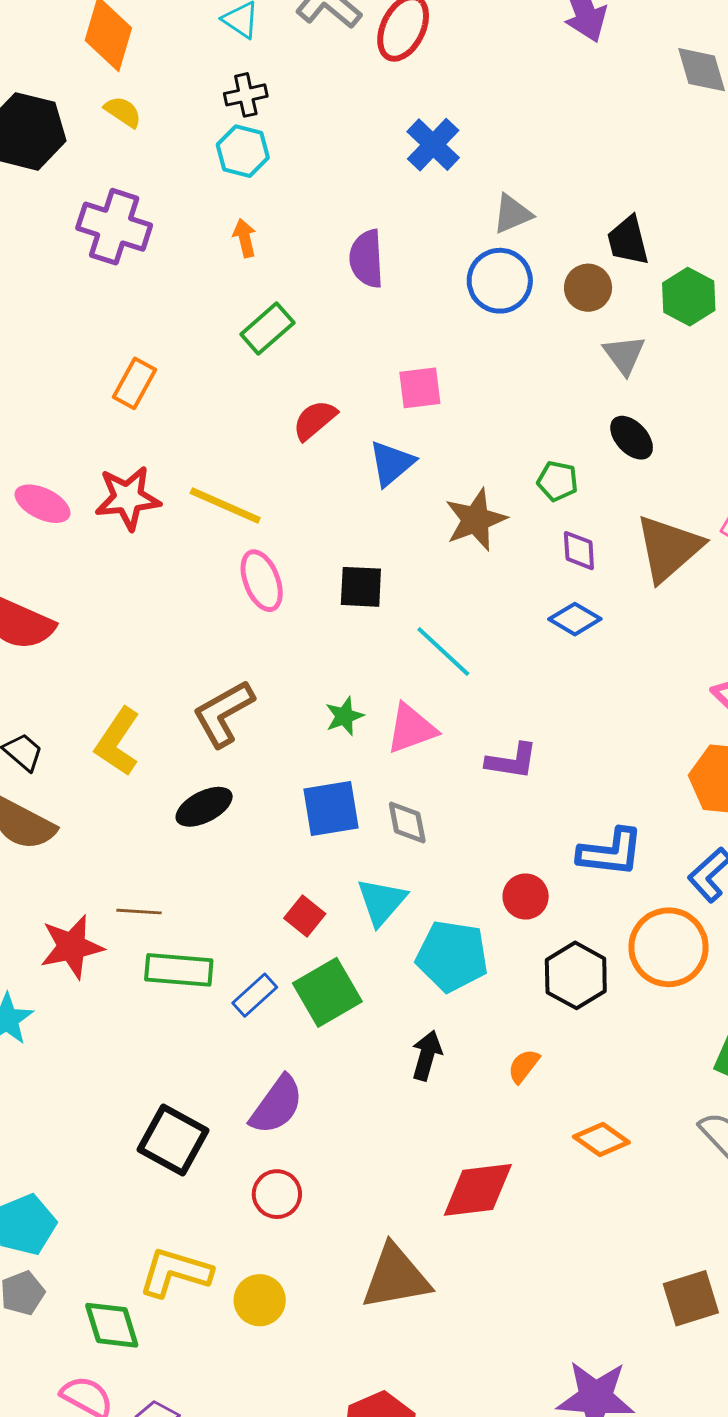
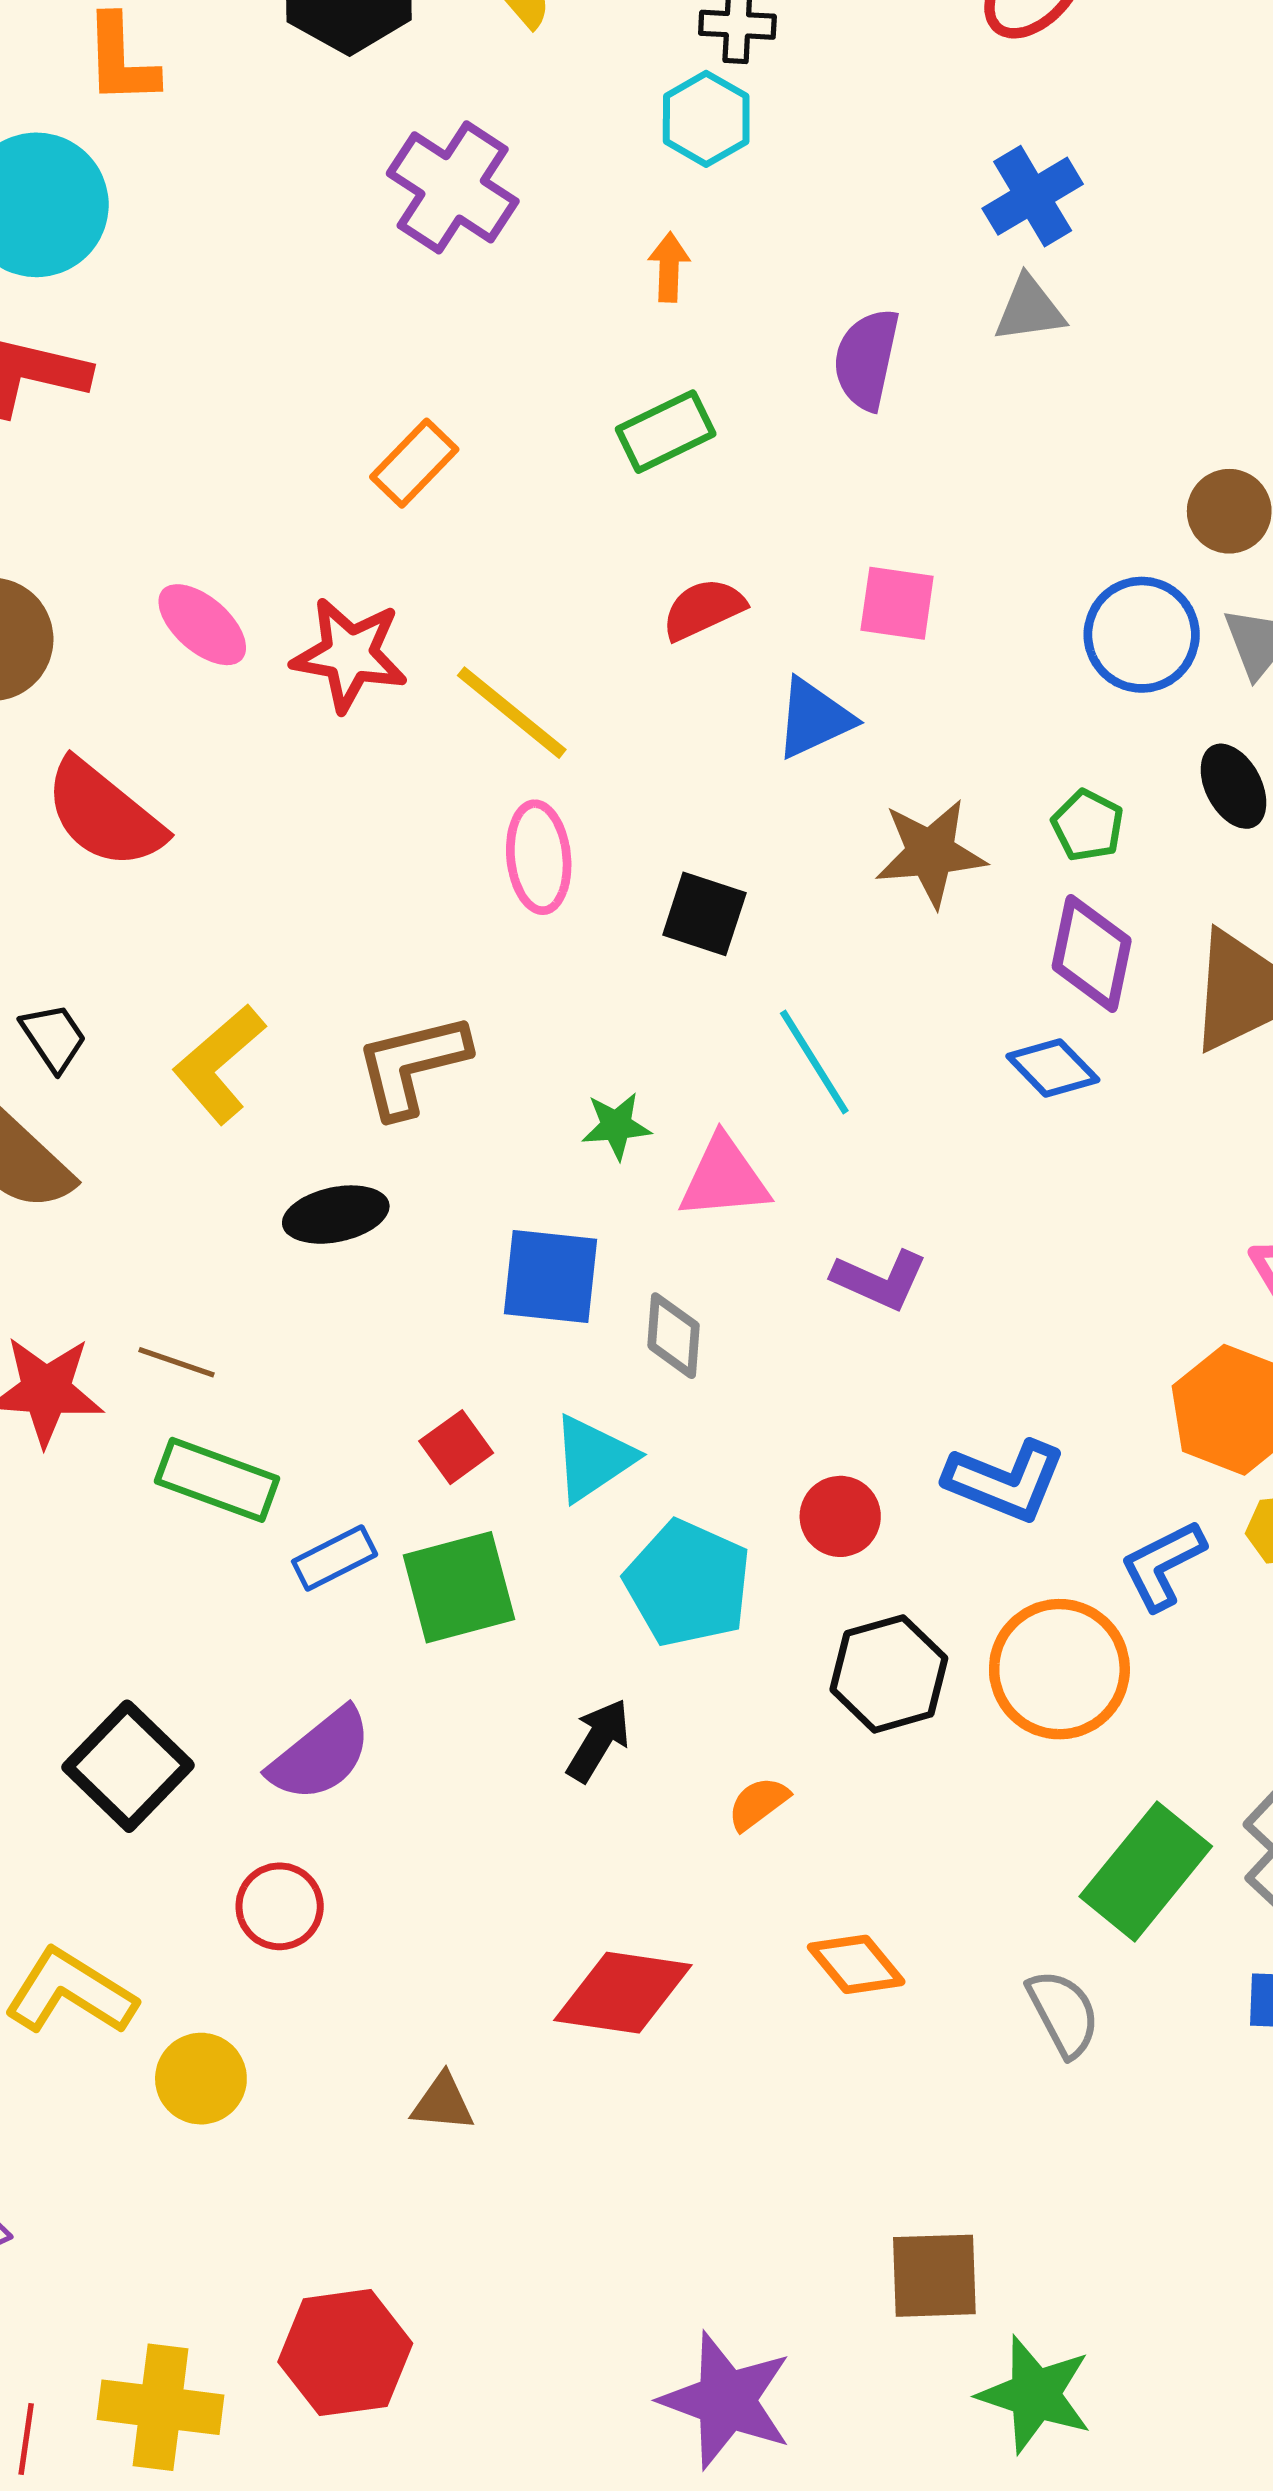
gray triangle: (512, 214) -> (1029, 309), moved
blue circle: (500, 281) -> (1142, 635), moved
purple diamond: (579, 551) -> (1092, 953), size x1.5
brown triangle: (396, 1277) -> (443, 2103), size x0.5

